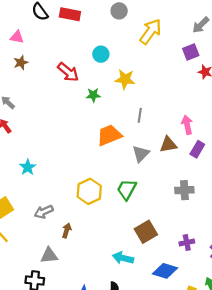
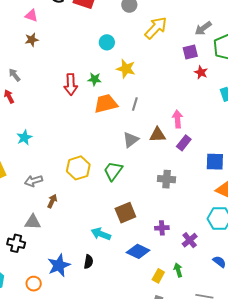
red arrow: (68, 72) -> (71, 84), moved, turned 40
orange trapezoid: (109, 135) -> (106, 104), moved

